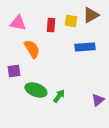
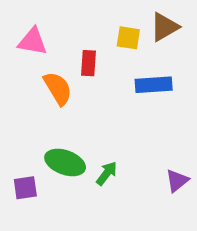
red rectangle: (51, 25) -> (89, 63), moved
purple square: (14, 71) -> (25, 188), moved

